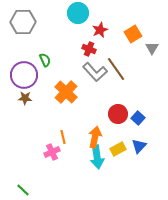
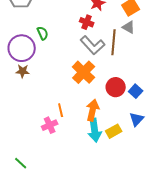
gray triangle: (152, 48) -> (129, 27), moved, turned -32
brown line: (116, 69) -> (114, 42), turned 40
orange cross: (66, 92) -> (84, 72), moved
yellow rectangle: (118, 149) -> (114, 131), moved

